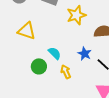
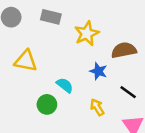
blue star: (85, 54) -> (98, 71), moved
yellow arrow: (66, 72) -> (97, 107), moved

